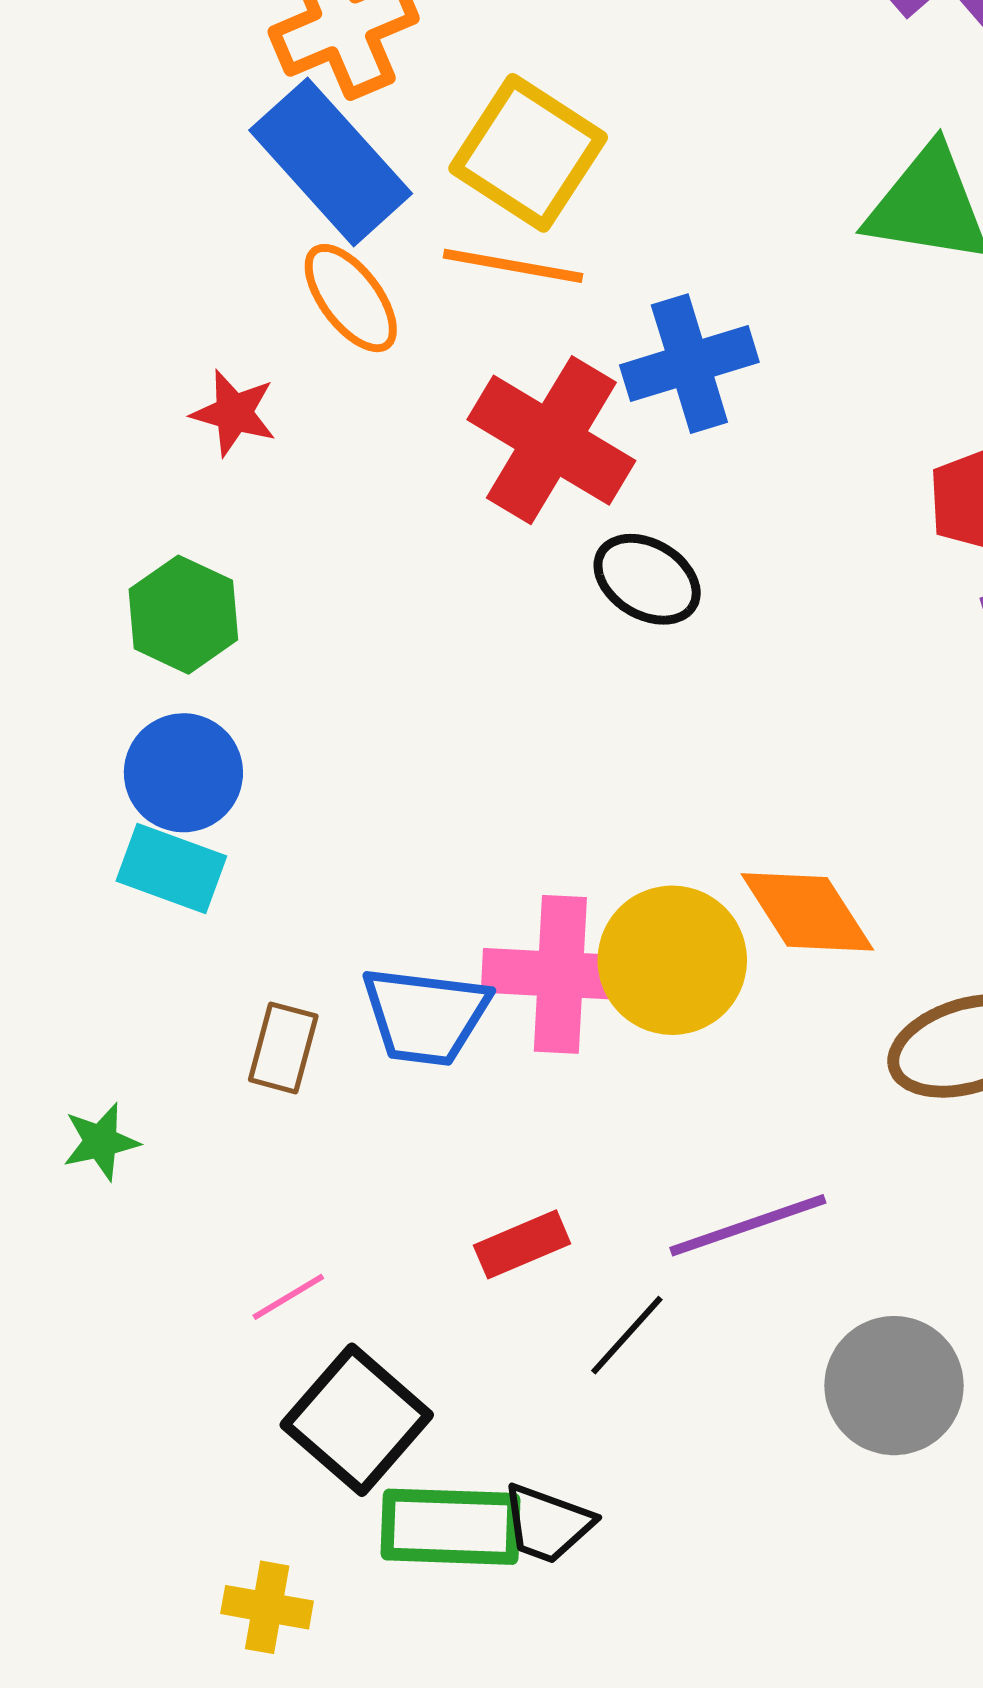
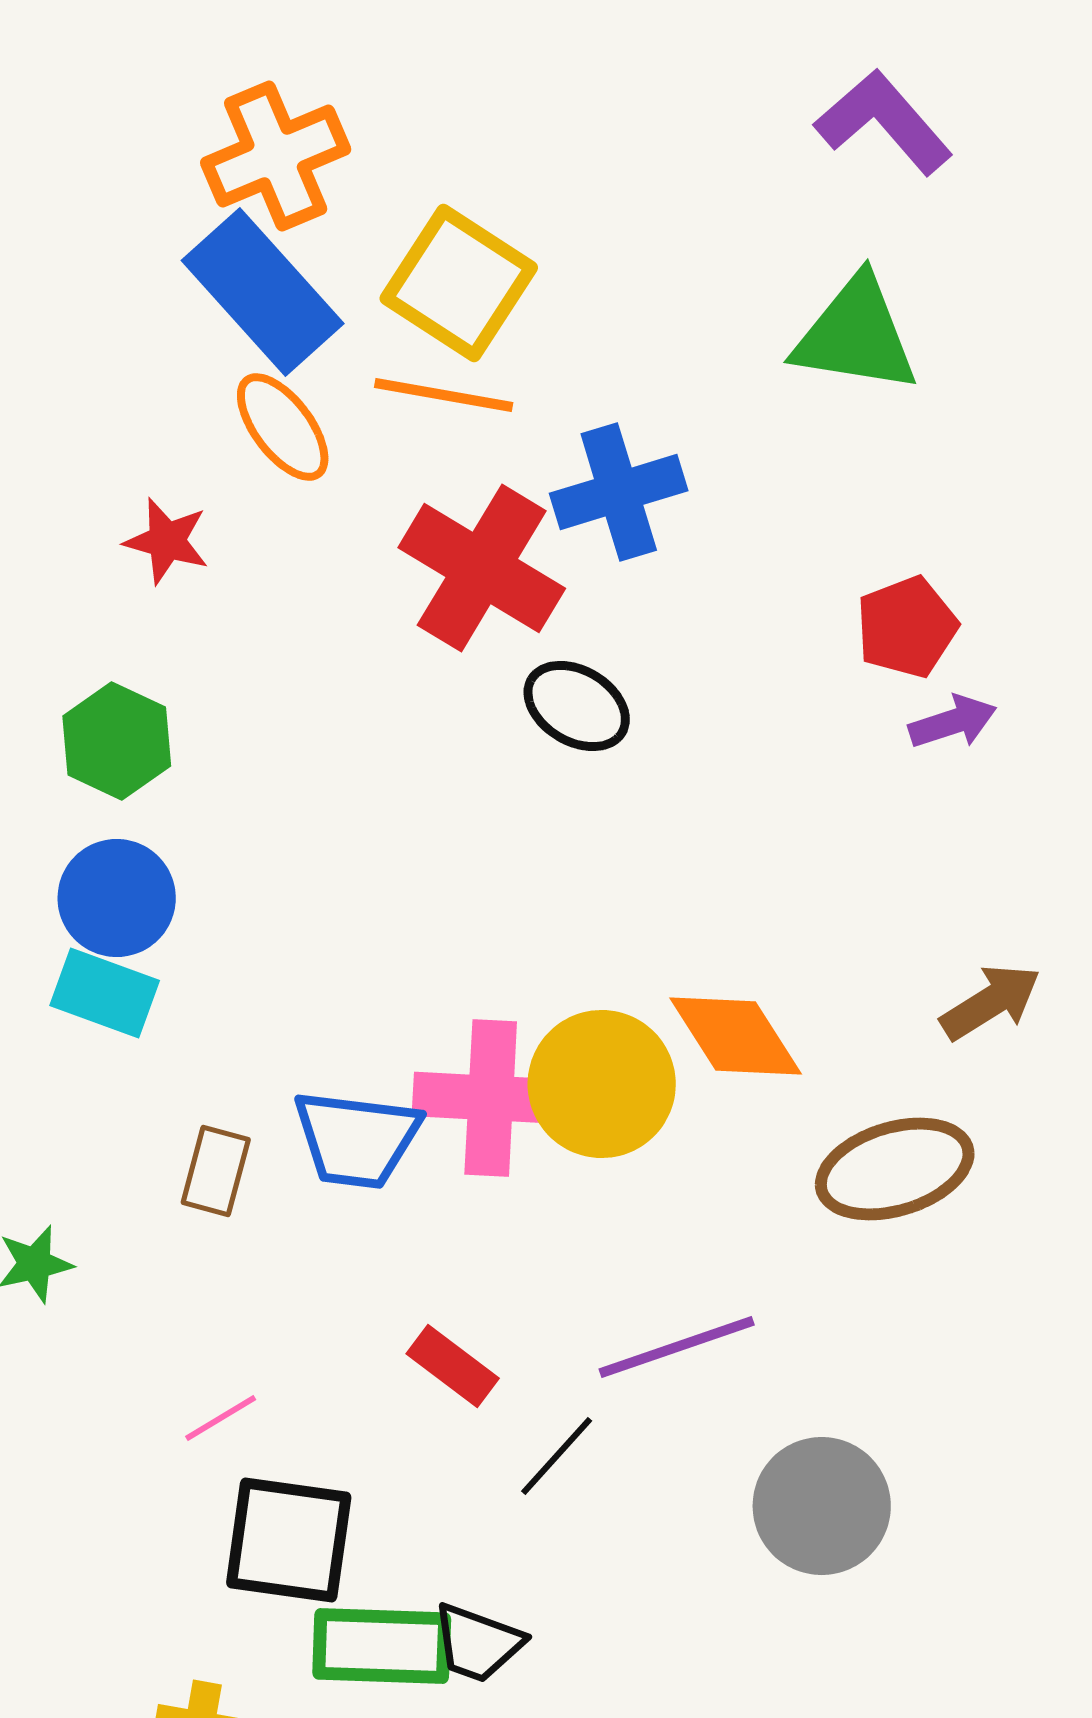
red rectangle: (522, 1244) -> (453, 1366), turned 60
black square: (357, 1420) -> (289, 1540), turned -33

